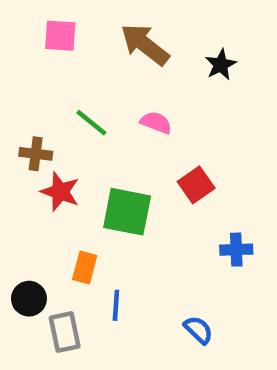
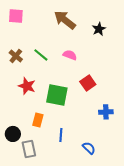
pink square: (60, 36) -> (16, 16), moved
brown cross: (36, 154) -> (16, 56), moved, turned 32
blue line: (116, 305) -> (61, 135), moved

